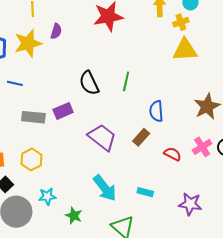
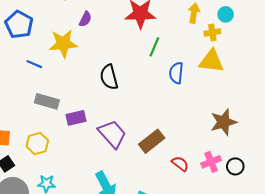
yellow star: (28, 43) -> (63, 44), moved
green line: (126, 81) -> (154, 47), moved
purple rectangle: (63, 111) -> (76, 118), moved
blue semicircle: (156, 111) -> (176, 73), moved
brown rectangle: (141, 137) -> (152, 141), size x1.4

